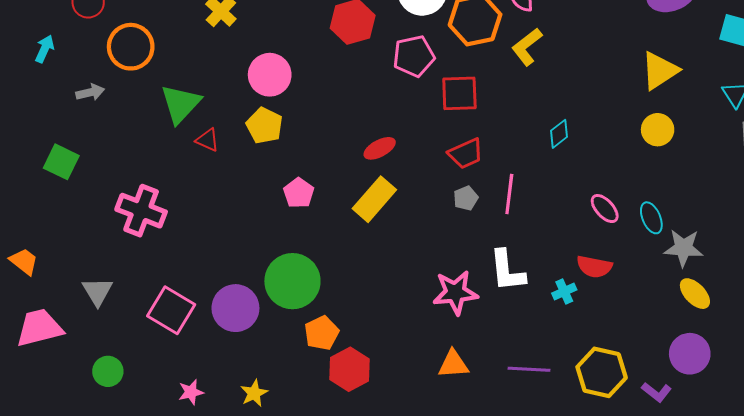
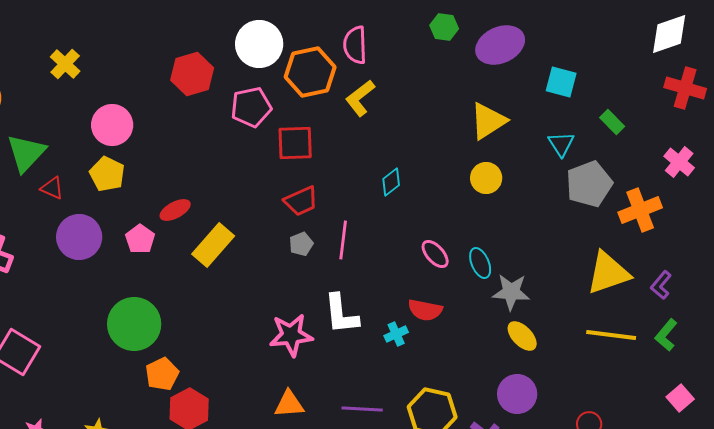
red ellipse: (380, 148) -> (175, 210), moved
purple circle: (235, 308) -> (79, 237), moved

